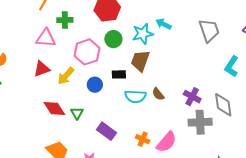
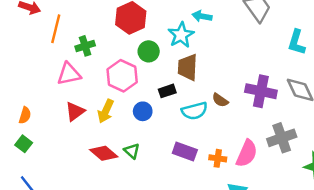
purple cross: (192, 97) -> (261, 91), size x1.4
gray cross: (200, 122) -> (282, 138), moved
purple rectangle: (106, 131) -> (185, 151), moved

